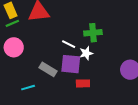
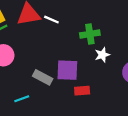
white line: (69, 44) -> (51, 20), moved
white star: (86, 53) -> (102, 55), moved

